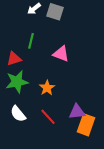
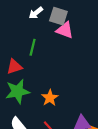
pink triangle: (61, 54) -> (65, 30), moved

